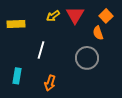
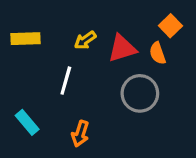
red triangle: (75, 15) -> (122, 48), moved, turned 42
yellow arrow: (53, 16) -> (85, 40), moved
cyan rectangle: (17, 76) -> (27, 122), turned -49

